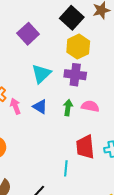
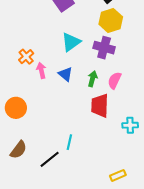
pink semicircle: (90, 106) -> (114, 80), turned -84
red trapezoid: (85, 147) -> (100, 106), moved
cyan line: (66, 168) -> (69, 142), moved

